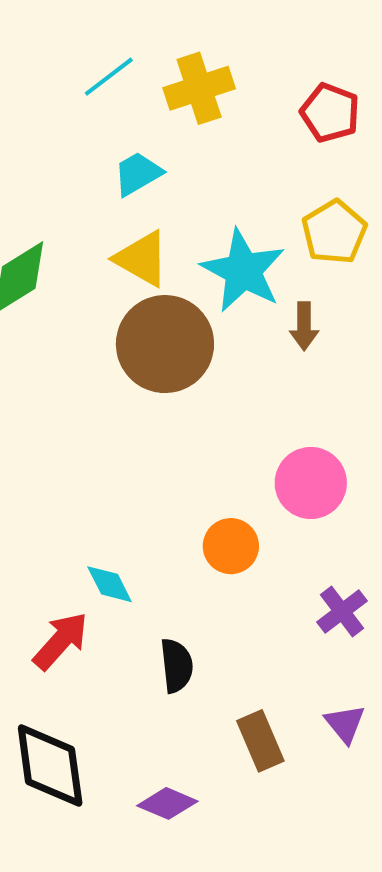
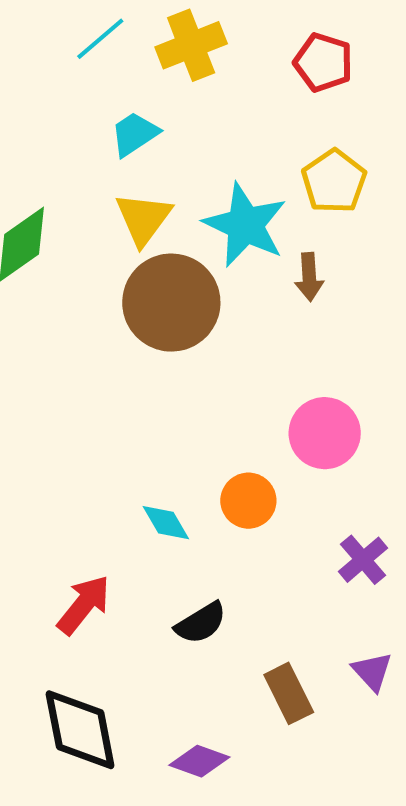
yellow triangle: (142, 259) -> (143, 219), turned 40
cyan diamond: (110, 584) -> (166, 523), moved
black semicircle: (177, 666) -> (201, 623), turned 68

